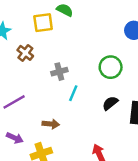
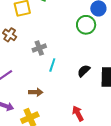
green circle: (111, 67) -> (86, 25), moved

